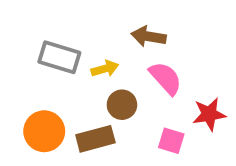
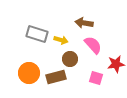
yellow arrow: (105, 69) -> (61, 40), turned 32

